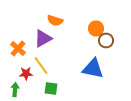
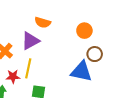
brown circle: (106, 40) -> (95, 54), moved
yellow line: (41, 66) -> (28, 68), turned 48

